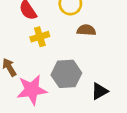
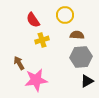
gray hexagon: (66, 74) -> (81, 57), moved

